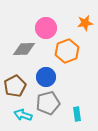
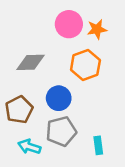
orange star: (85, 23) -> (97, 29), moved
pink circle: (46, 28) -> (69, 24), moved

